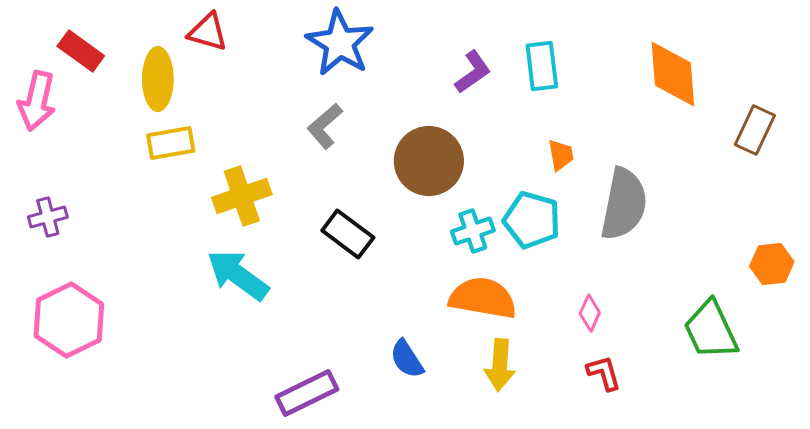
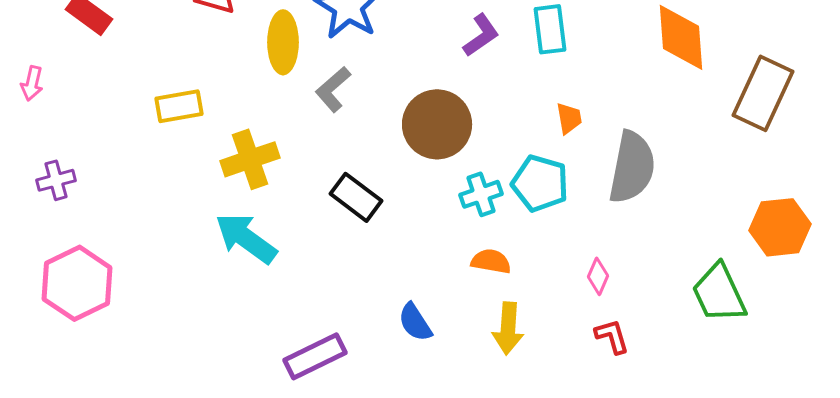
yellow ellipse: (158, 79) -> (283, 42), moved
pink arrow: (37, 101) -> (32, 83), moved, size x0.6
brown rectangle: (755, 130) -> (763, 93), size x1.5
orange hexagon: (772, 264) -> (780, 227), size x1.4
orange semicircle: (483, 298) -> (491, 261), size x0.6

